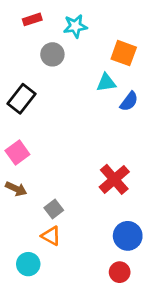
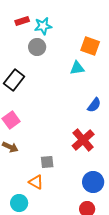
cyan star: (75, 26) -> (43, 26), moved
blue semicircle: (129, 101) -> (94, 105), moved
gray square: (54, 209) -> (47, 162), moved, turned 32

